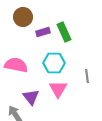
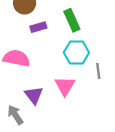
purple rectangle: (43, 32) -> (38, 27), moved
cyan hexagon: (54, 63) -> (76, 52), moved

